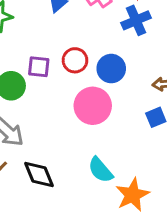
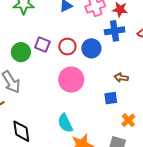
blue circle: (111, 69) -> (91, 48), moved
black diamond: (39, 174) -> (21, 131), moved

